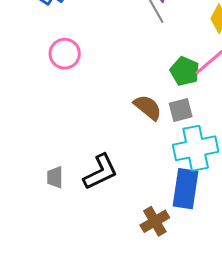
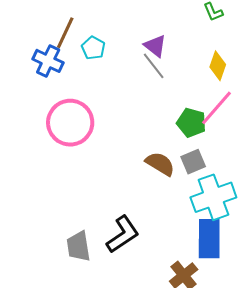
pink circle: (65, 54) -> (70, 123), size x1.5
gray trapezoid: (55, 177) -> (78, 246), size x1.4

